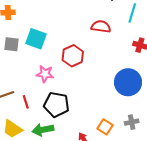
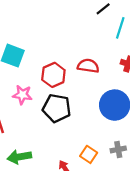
red semicircle: (101, 27) -> (88, 66), moved
black pentagon: (56, 105) -> (57, 108), moved

